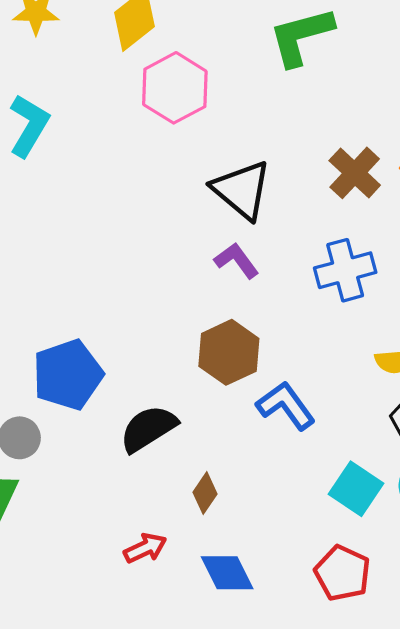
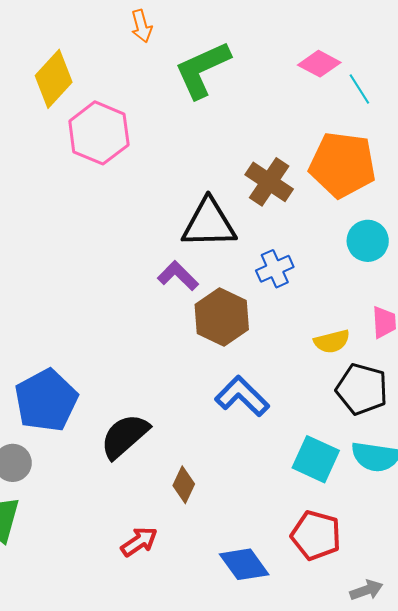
black triangle: (242, 190) -> (209, 223), moved, turned -32
blue cross: (345, 270) -> (275, 269), size x0.7
brown hexagon: (229, 352) -> (222, 317), moved
blue diamond: (227, 573) -> (244, 564), moved

